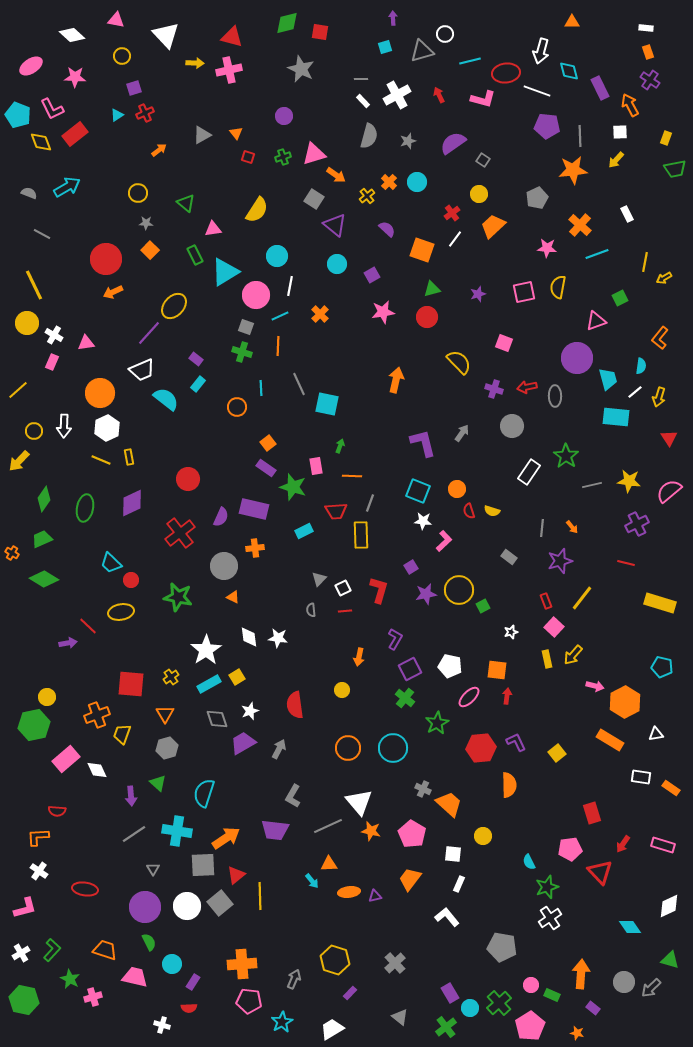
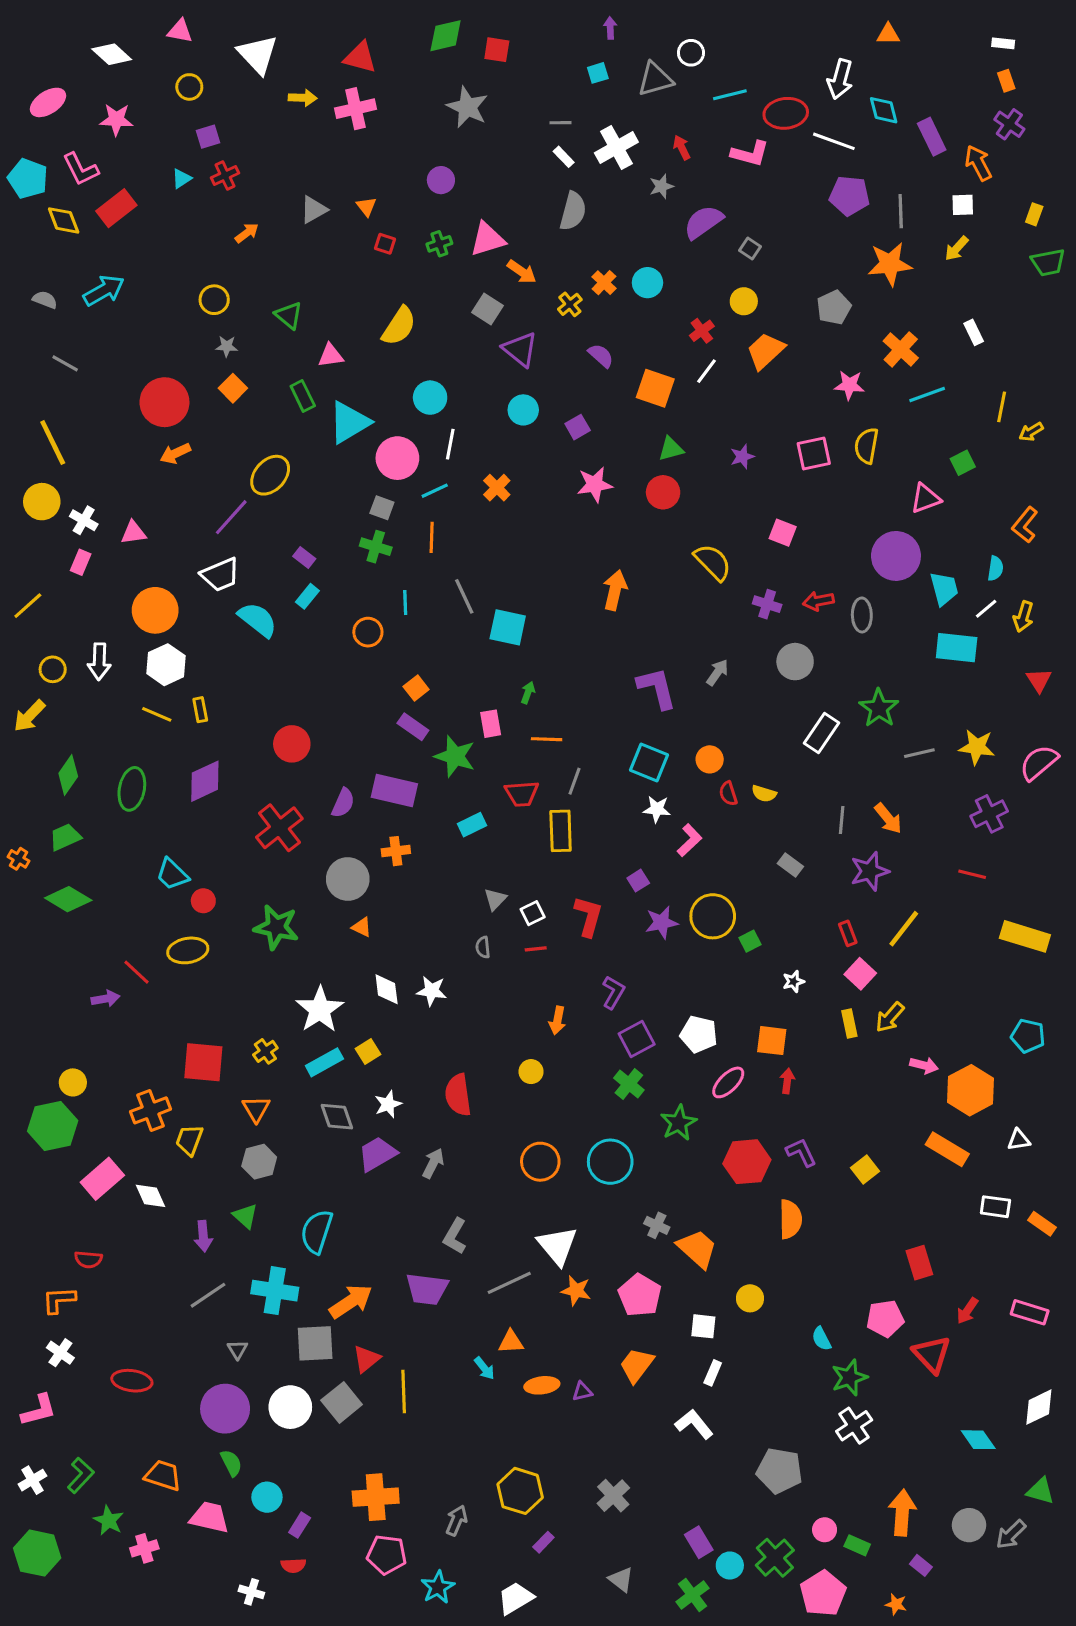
gray star: (408, 141) -> (661, 186), moved
orange arrow: (572, 527) -> (888, 818), size x1.5

